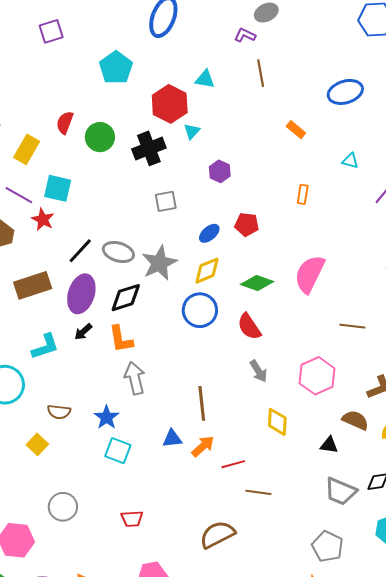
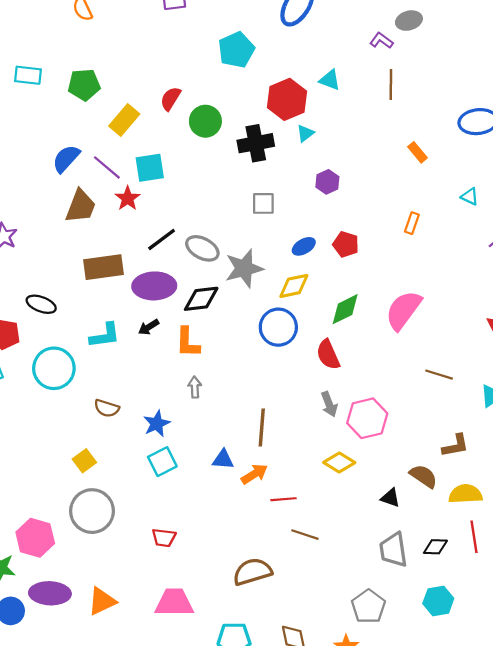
cyan square: (58, 188) -> (150, 168), turned -32
green diamond: (257, 283) -> (345, 309), turned -56
purple ellipse: (81, 294) -> (154, 286), turned 60
pink hexagon: (317, 376) -> (367, 418), moved
gray arrow: (135, 378) -> (195, 387), size x0.6
yellow diamond: (277, 422) -> (339, 462), turned -72
yellow square: (37, 444) -> (84, 461), moved
cyan square: (118, 451) -> (162, 462), turned 32
gray trapezoid: (341, 491) -> (393, 550), turned 48
gray circle: (63, 507) -> (92, 511), size x1.4

